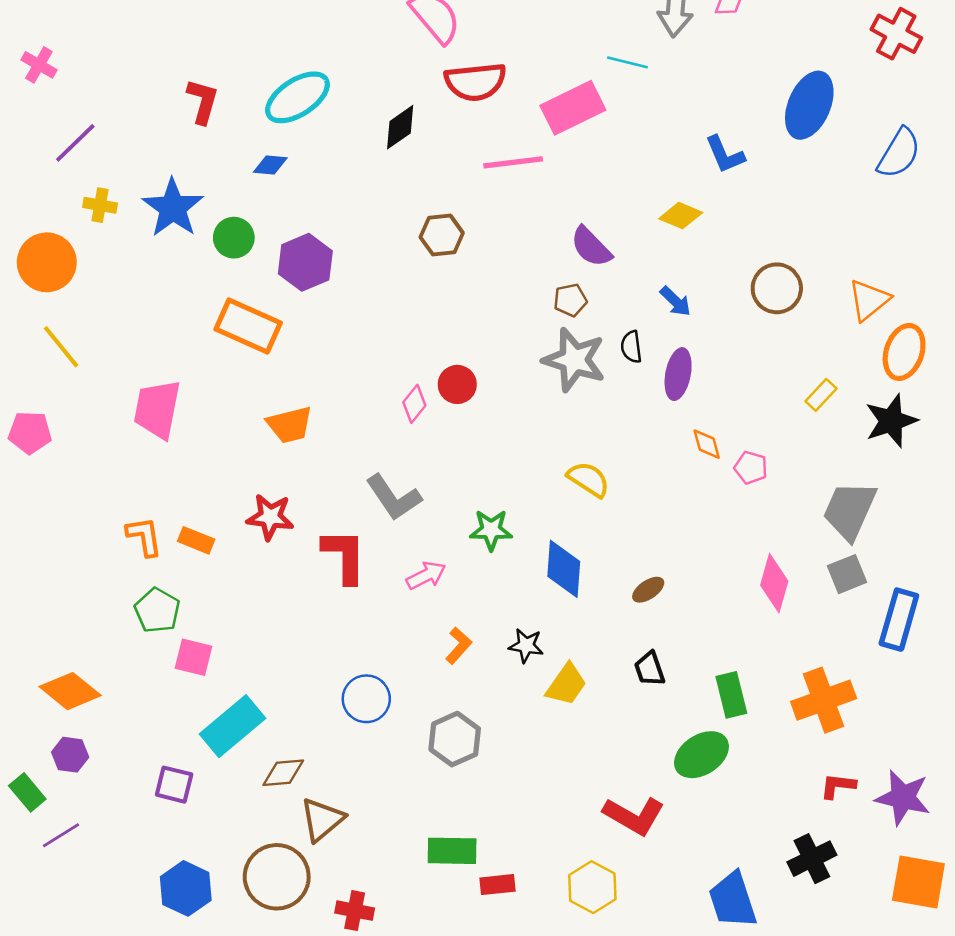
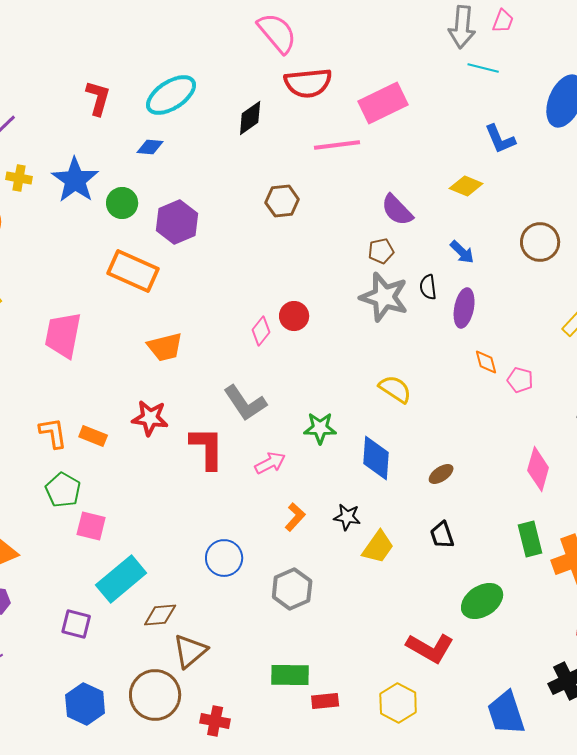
cyan line: (627, 62) -> (483, 68), moved
green rectangle: (731, 695) -> (530, 539), moved

